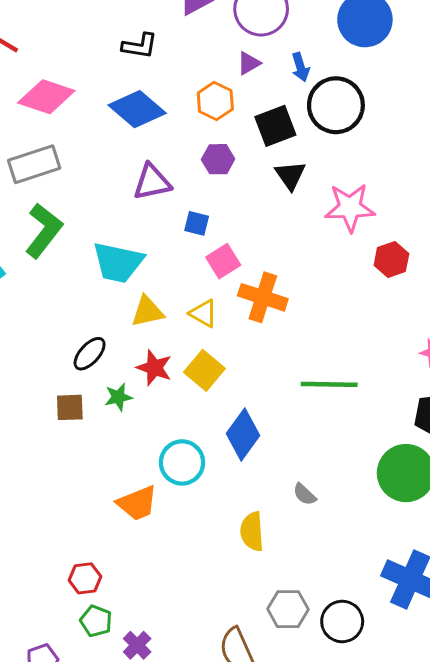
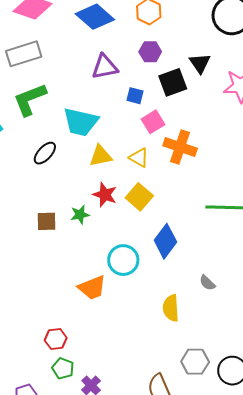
black square: (275, 126) -> (173, 82), moved
green L-shape: (44, 230) -> (30, 99), turned -150
black ellipse: (90, 354) -> (45, 153), moved

